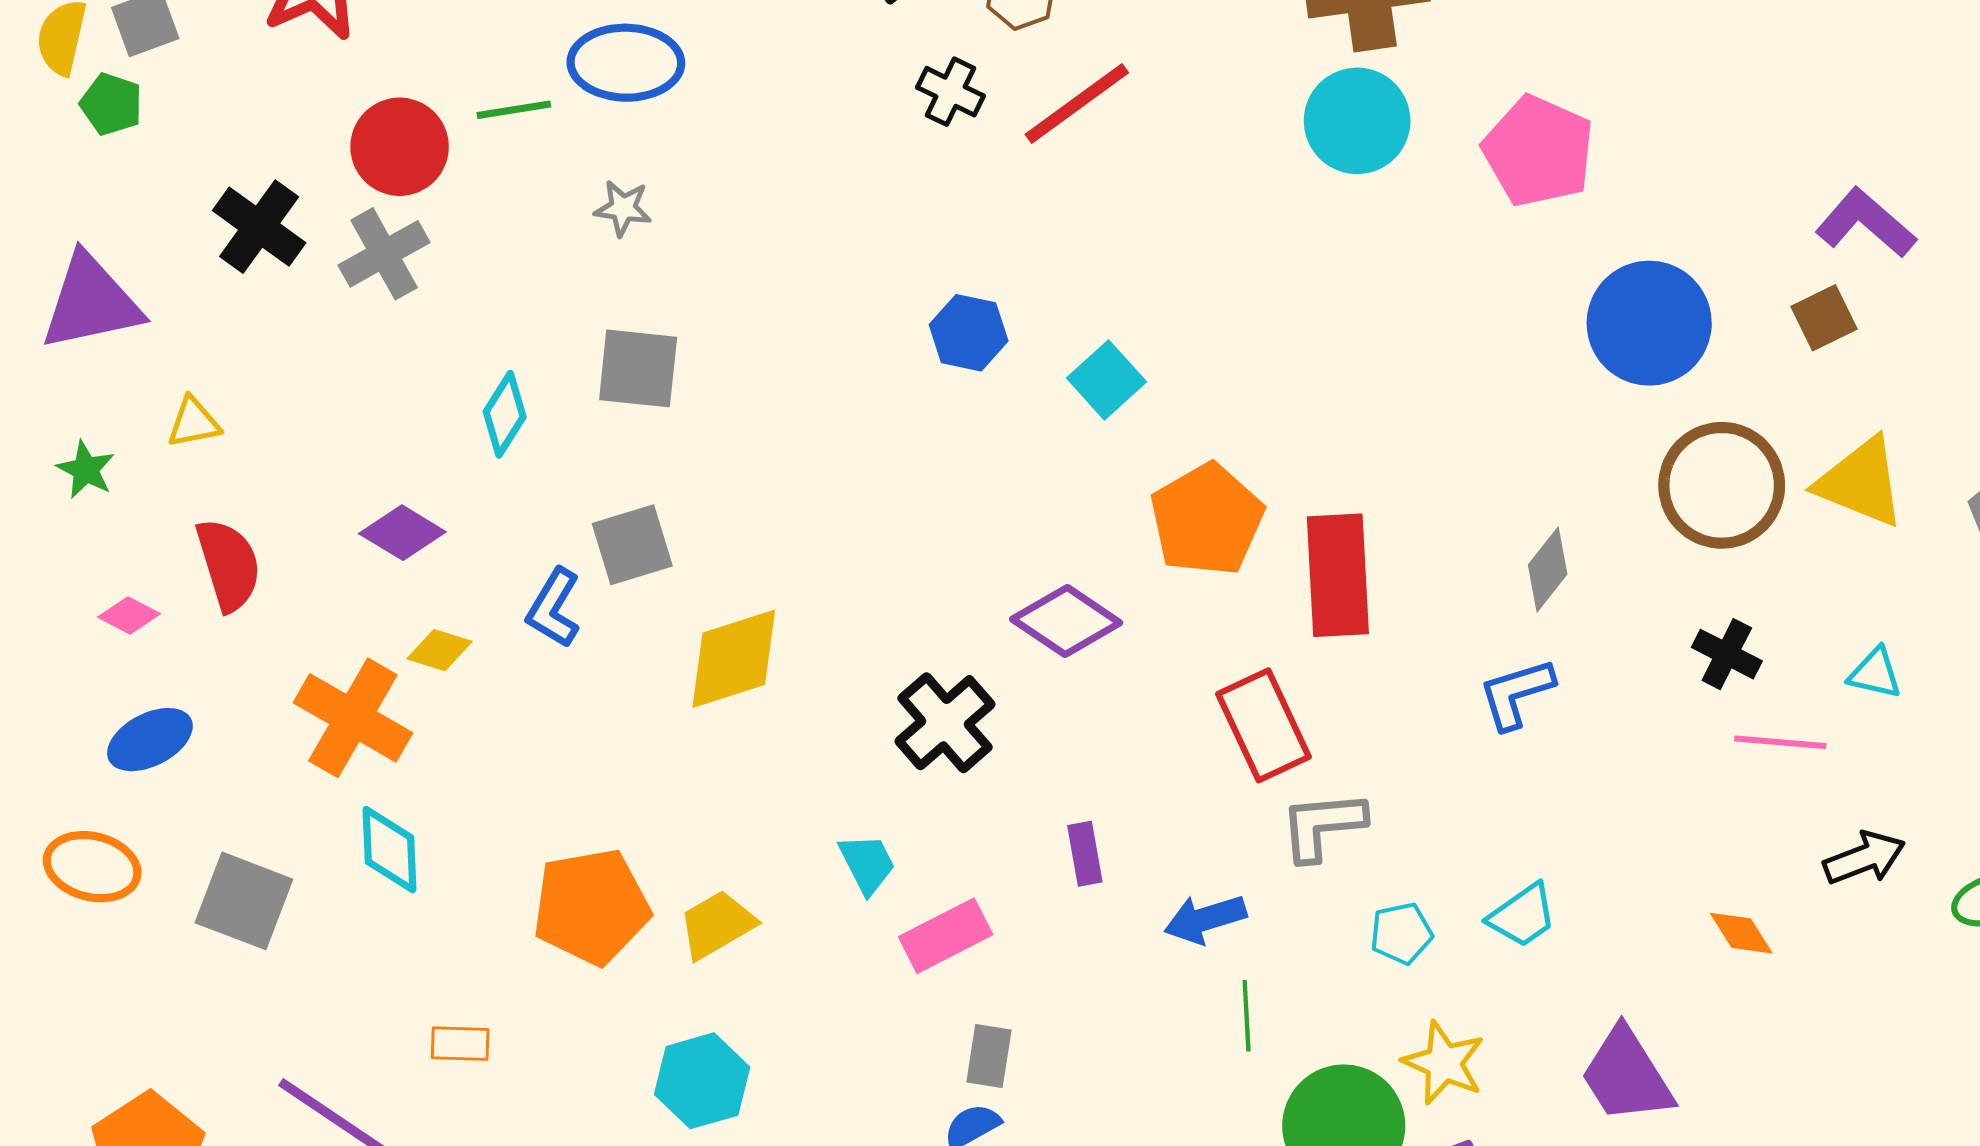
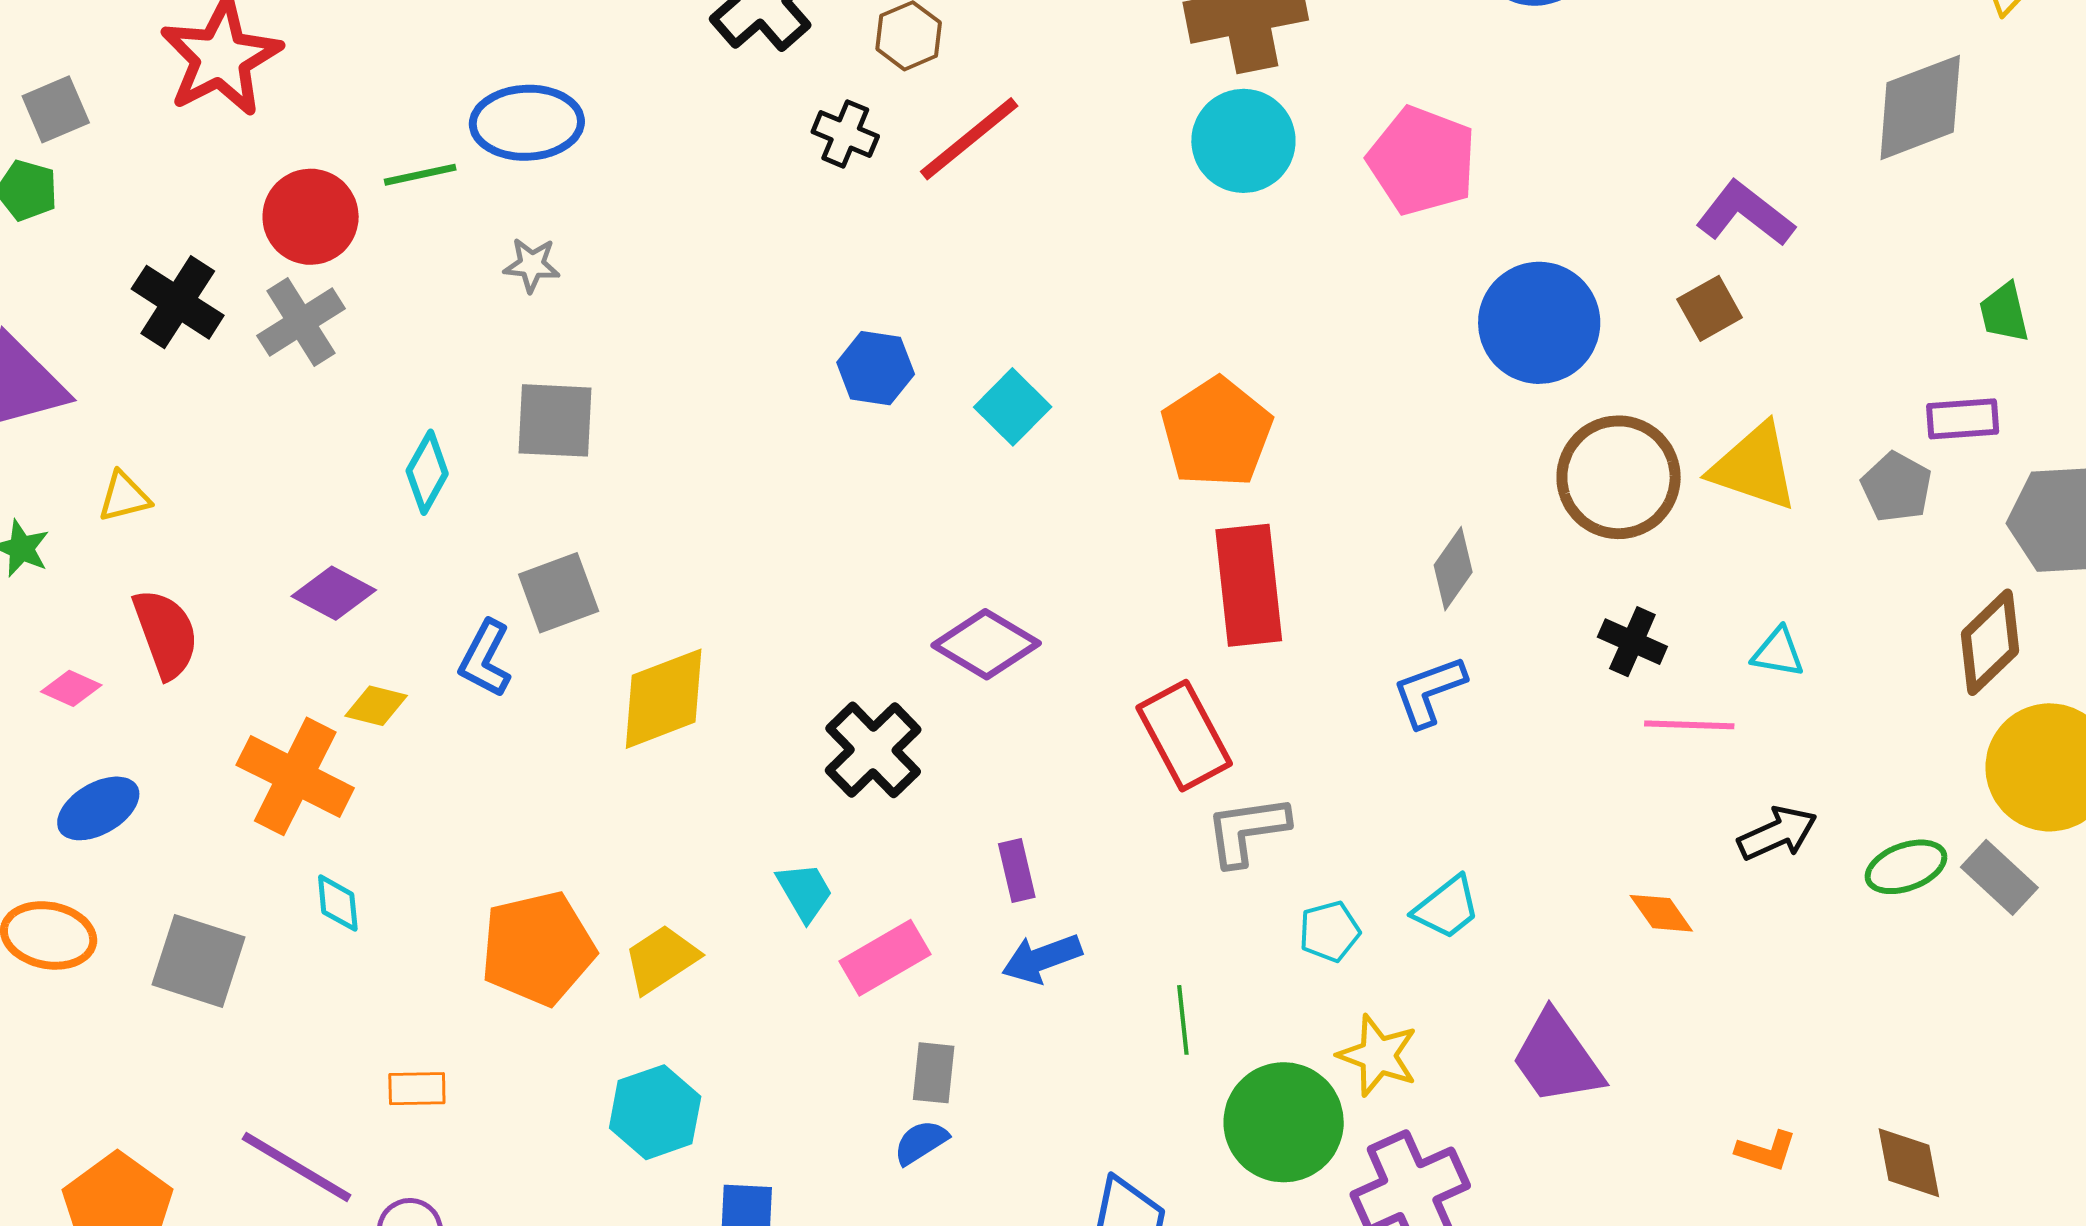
orange pentagon: (1207, 520) -> (1217, 432), moved
cyan diamond: (390, 850) -> (338, 903), size x0.7
blue arrow: (1205, 919) -> (1042, 959), moved

